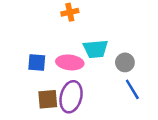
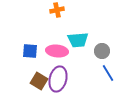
brown square: (48, 99) -> (39, 81), turned 36

